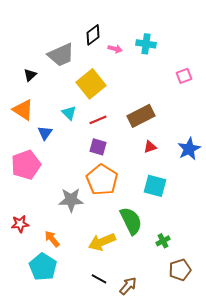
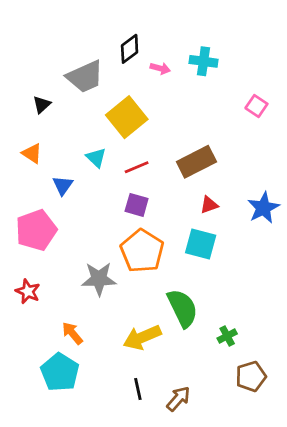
pink square: (184, 76) -> (256, 106), turned -35
orange triangle: (23, 110) -> (32, 153), size x0.7
cyan square: (155, 186) -> (201, 244), moved
red star: (20, 224) -> (28, 291), moved, turned 30
black line: (99, 279) -> (138, 389), turned 49

